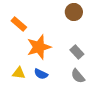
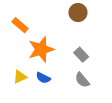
yellow triangle: (19, 73) -> (20, 77), turned -32

